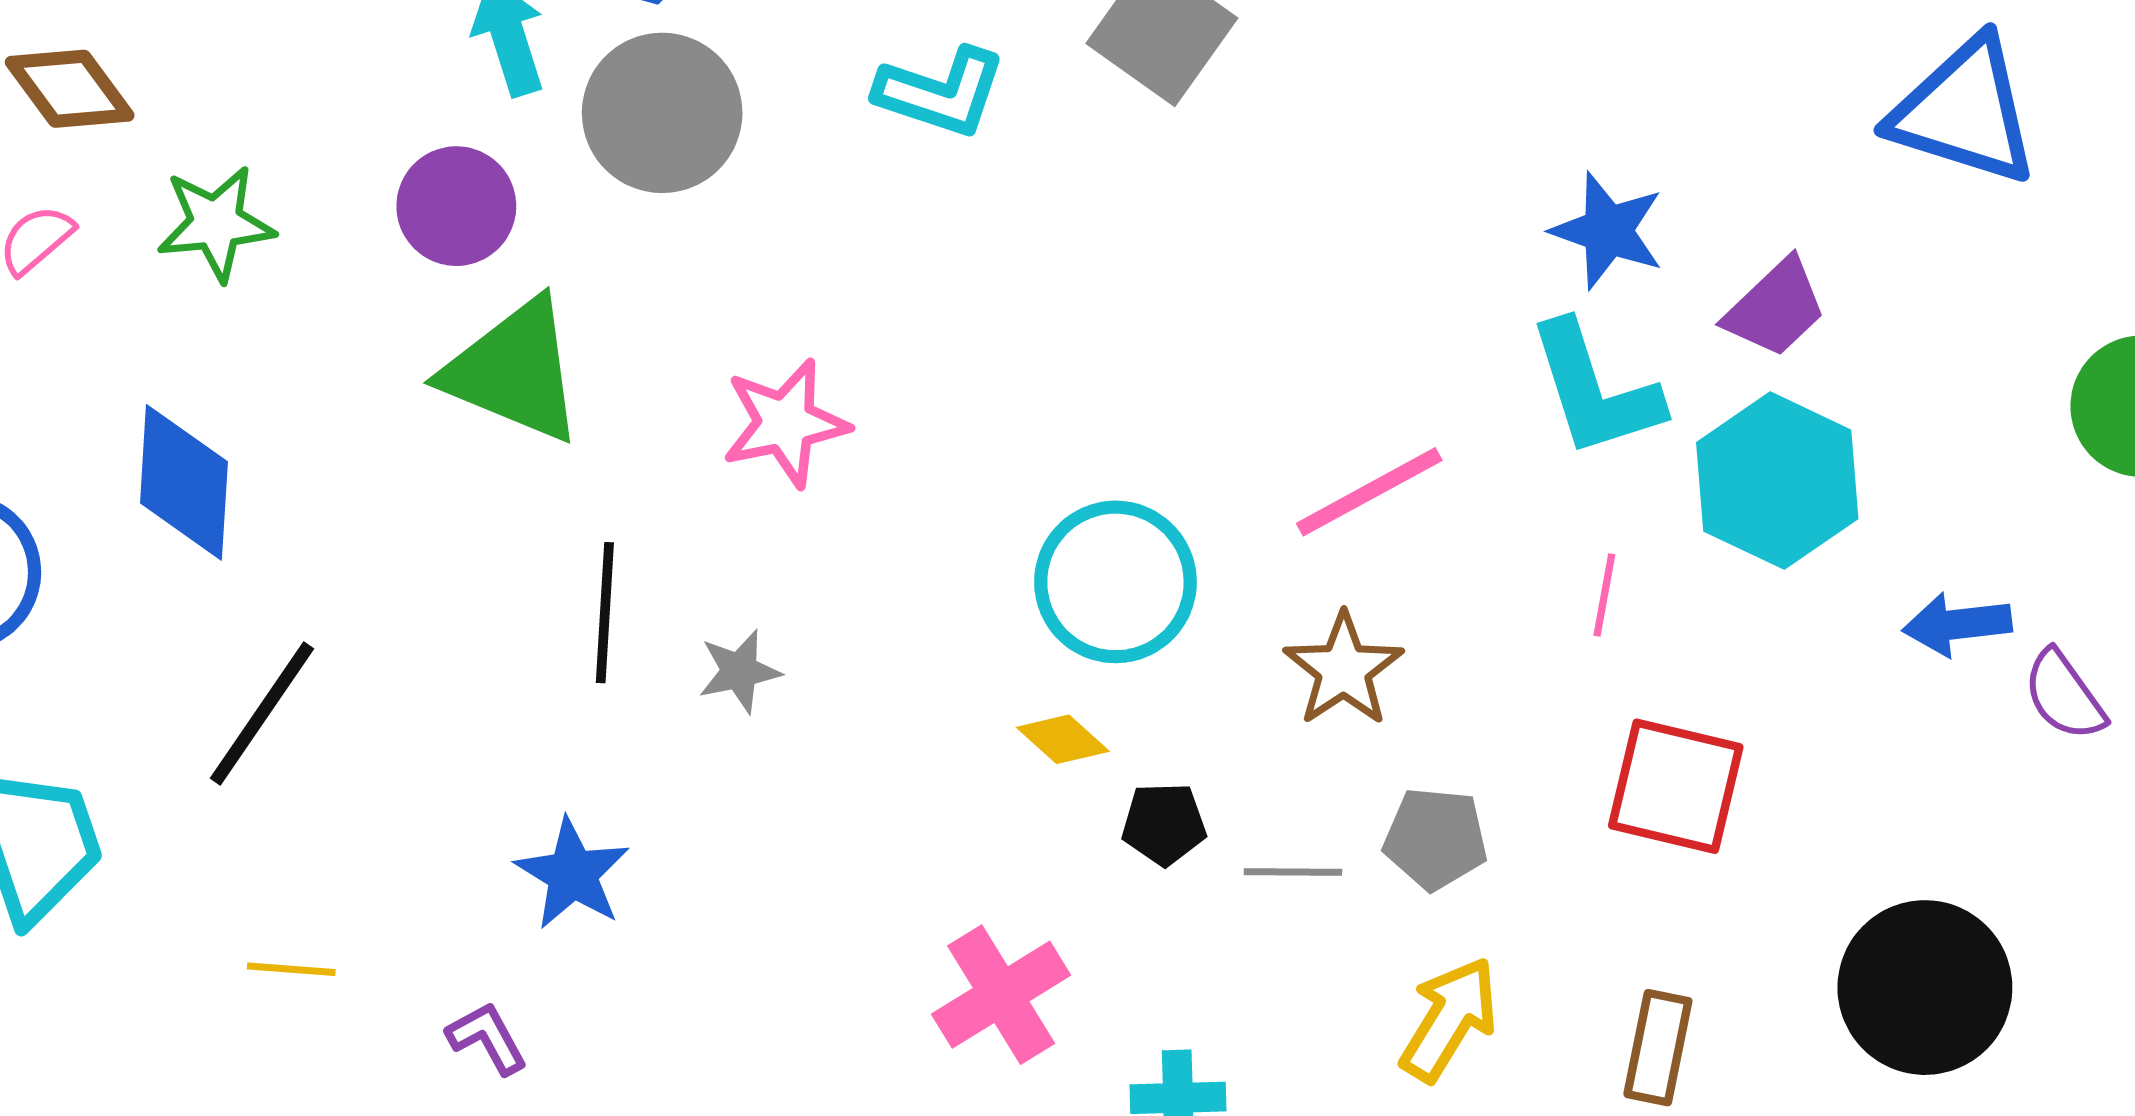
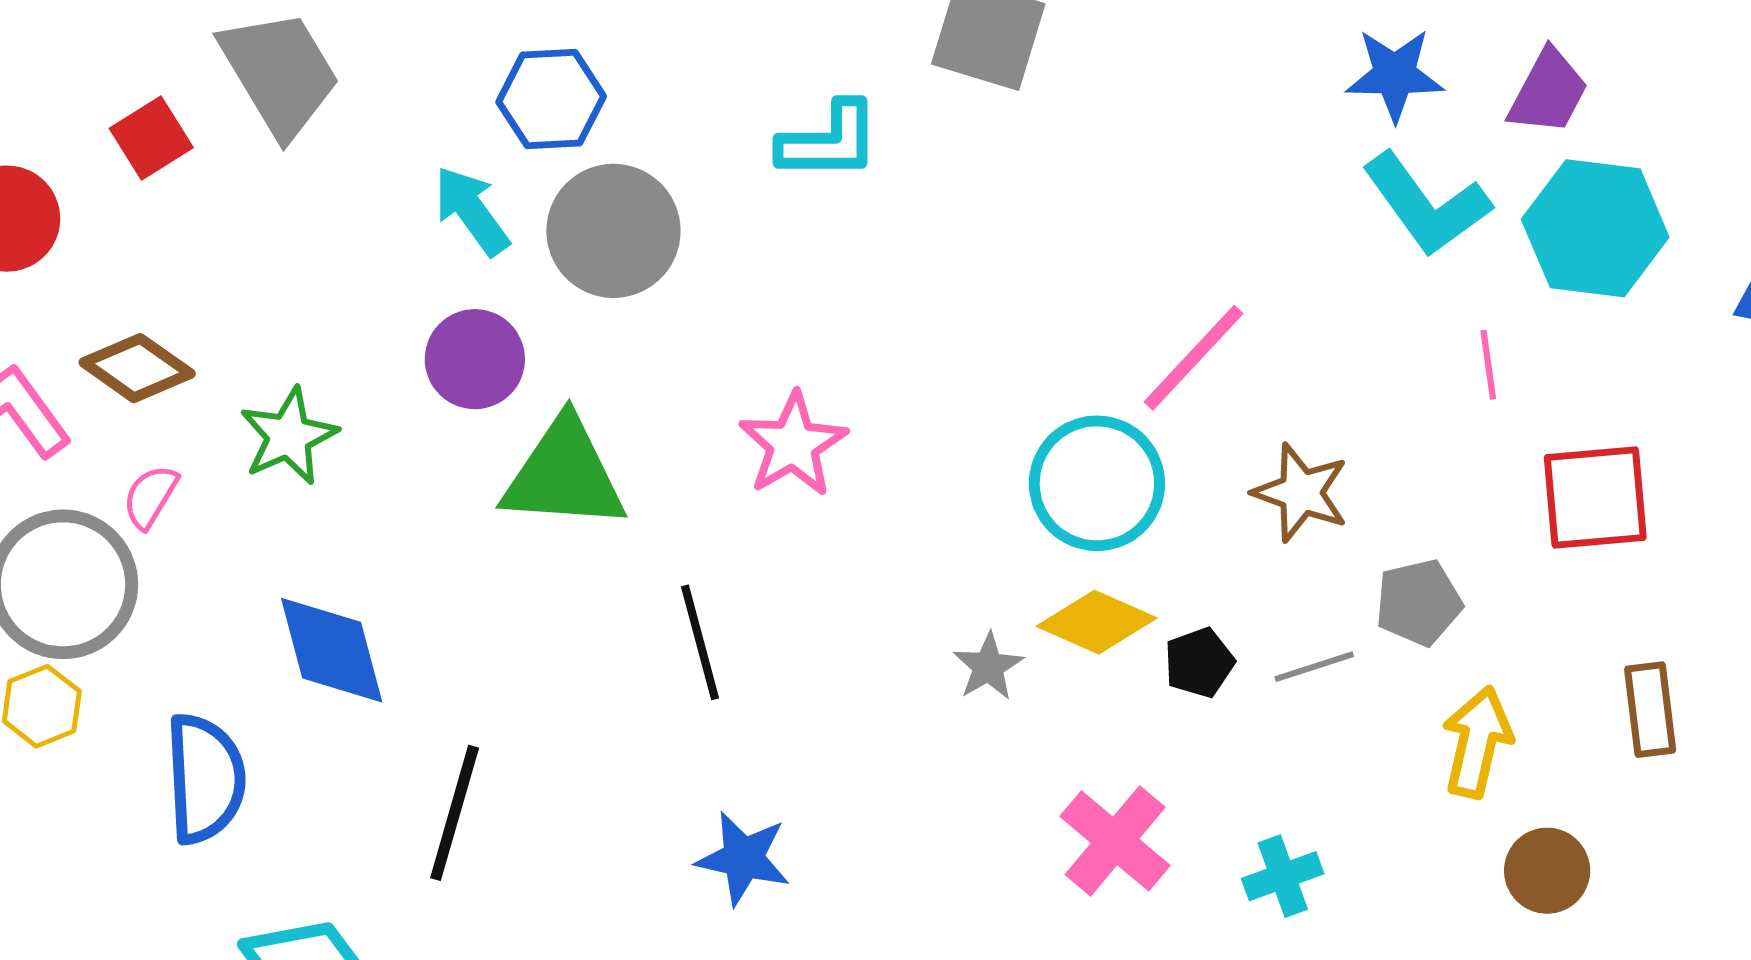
pink line: (1369, 492) -> (1193, 358), moved
gray star: (739, 671) -> (988, 667), moved
yellow diamond: (1063, 739) -> (1097, 622), size x1.5

